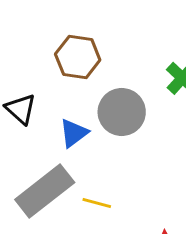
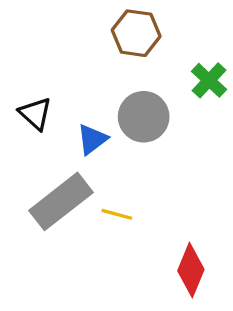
brown hexagon: (78, 57) -> (136, 33), moved

